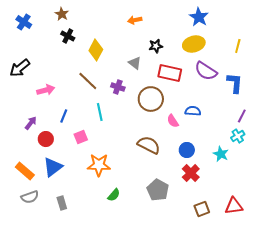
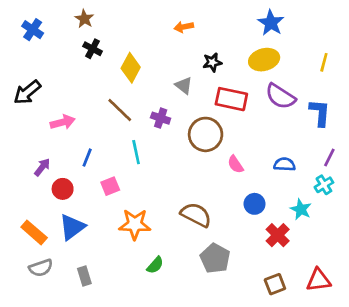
blue semicircle: (193, 111) -> (284, 164), moved
brown semicircle: (149, 145) -> (196, 215), moved
red cross: (191, 173) -> (278, 235), moved

